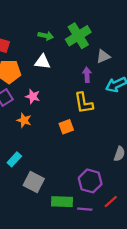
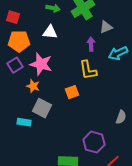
pink star: (33, 96) -> (41, 64), size x1.6
cyan rectangle: (14, 159) -> (24, 122), turned 56
gray square: (34, 182) -> (42, 108), moved

